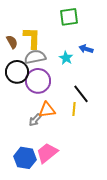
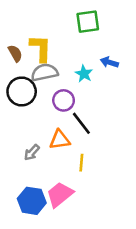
purple circle: (38, 81) -> (64, 100), moved, size x0.7
black line: (81, 94) -> (81, 123), moved
yellow line: (74, 109) -> (81, 163), moved
gray arrow: (35, 120) -> (32, 153), moved

